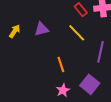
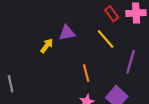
yellow arrow: (15, 31) -> (47, 46), moved

